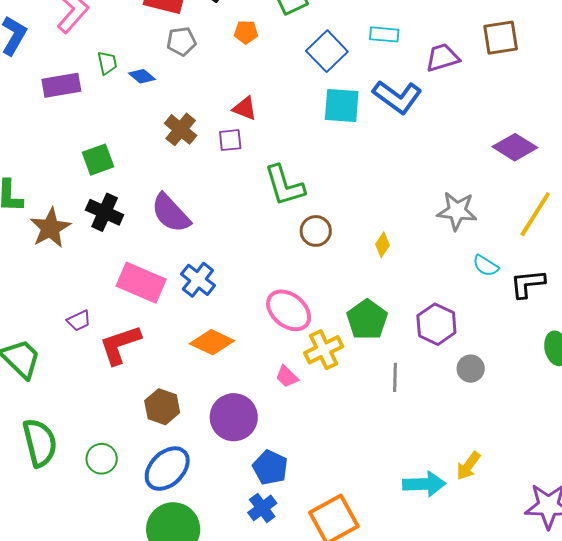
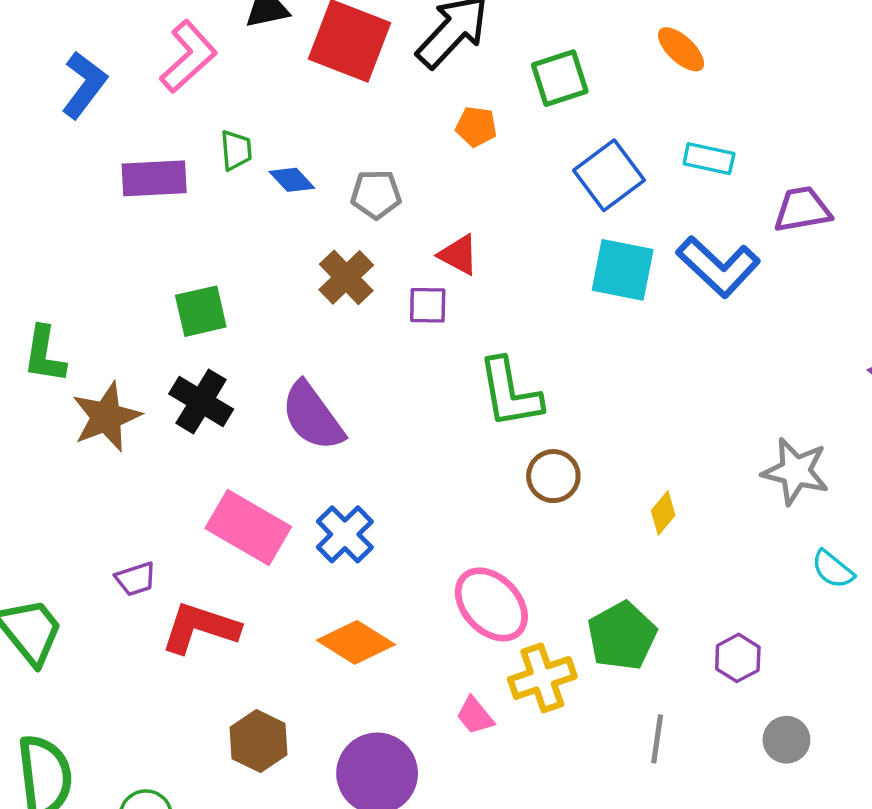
gray pentagon: (181, 41) -> (376, 194), moved
purple hexagon: (436, 324) -> (738, 658), size x0.7
red L-shape: (120, 345) -> (200, 628), turned 30

